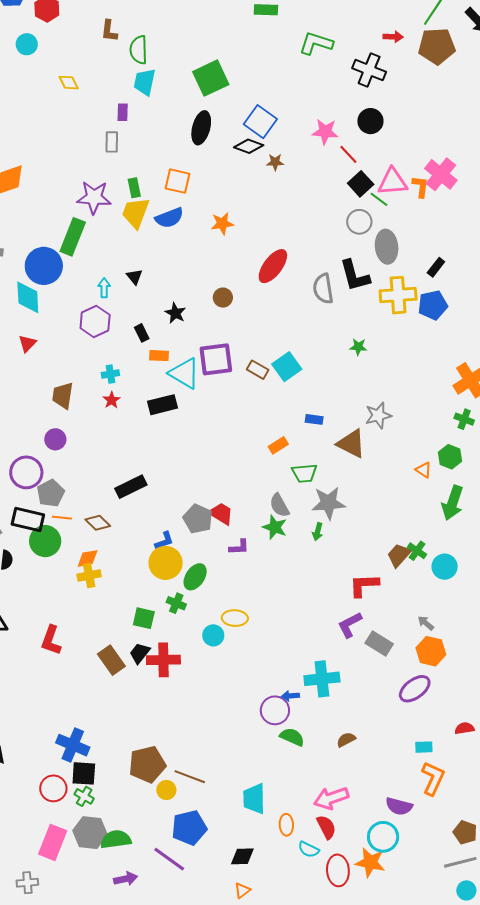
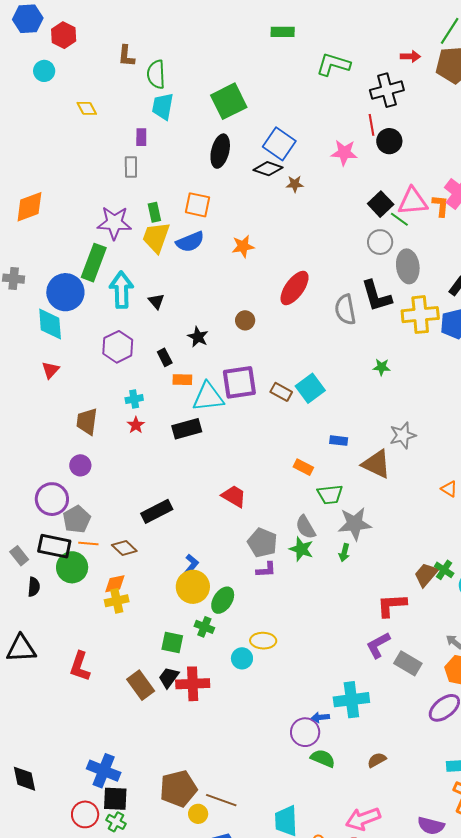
black cross: (369, 70) -> (387, 90), turned -36
red line: (348, 154) -> (372, 125), moved, turned 35
cyan arrow: (104, 288) -> (121, 290), moved, size x1.8
cyan triangle: (184, 373) -> (208, 397), turned -36
orange rectangle: (278, 445) -> (303, 467), turned 60
red trapezoid: (221, 514) -> (234, 496), moved
gray pentagon: (198, 519) -> (262, 543), moved
blue L-shape: (164, 541) -> (191, 565), turned -30

